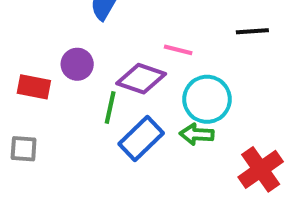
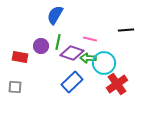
green line: (110, 108) -> (58, 42), moved
green arrow: (197, 134) -> (88, 58), moved
red cross: (261, 169) -> (117, 84), moved

